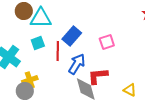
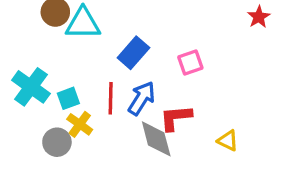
cyan square: (38, 43) -> (68, 98), moved
red line: (58, 51) -> (111, 98), moved
yellow cross: (30, 80) -> (80, 124), moved, turned -35

